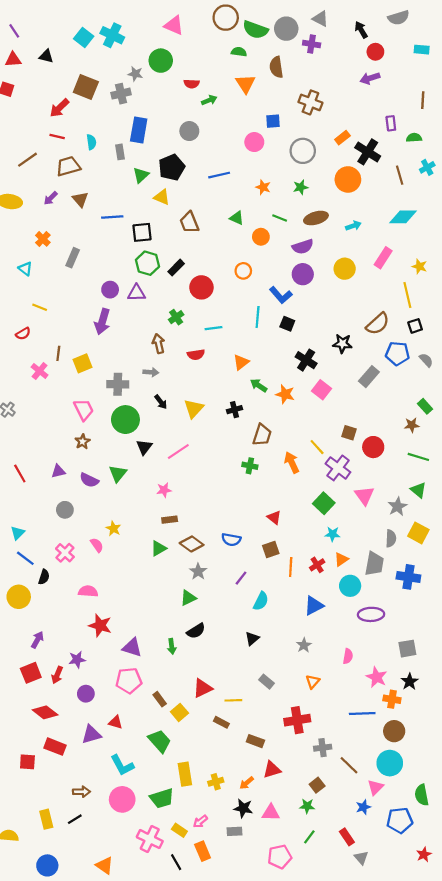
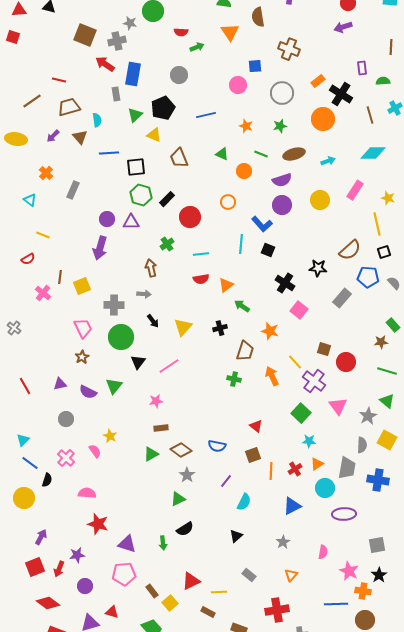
red arrow: (59, 108) -> (105, 64), moved, turned 78
cyan semicircle: (91, 142) -> (97, 120), moved
red semicircle: (196, 355) -> (201, 279), moved
orange star: (285, 394) -> (270, 331), moved

